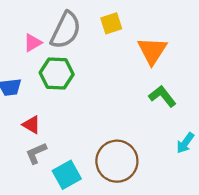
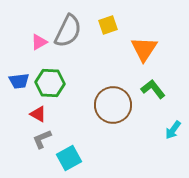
green hexagon: (57, 73) -> (50, 83), moved
brown circle: (117, 161) -> (113, 105), moved

